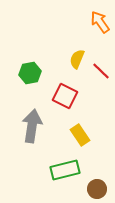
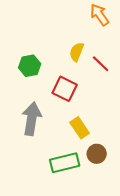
brown circle: (97, 189) -> (97, 154), moved

